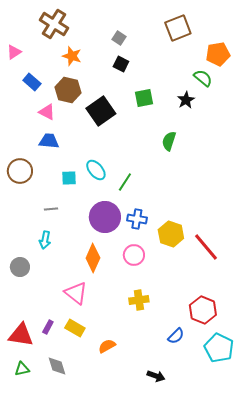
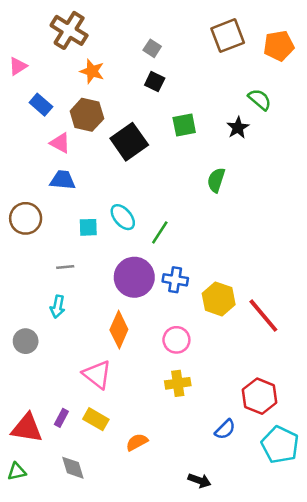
orange pentagon: (218, 54) -> (279, 46), moved
pink circle: (134, 255) -> (176, 340), moved
green triangle: (22, 369) -> (17, 472), moved

